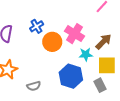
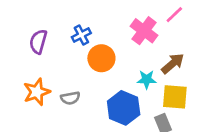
pink cross: (75, 34) -> (144, 31), moved
gray semicircle: (34, 86) -> (70, 98), moved

